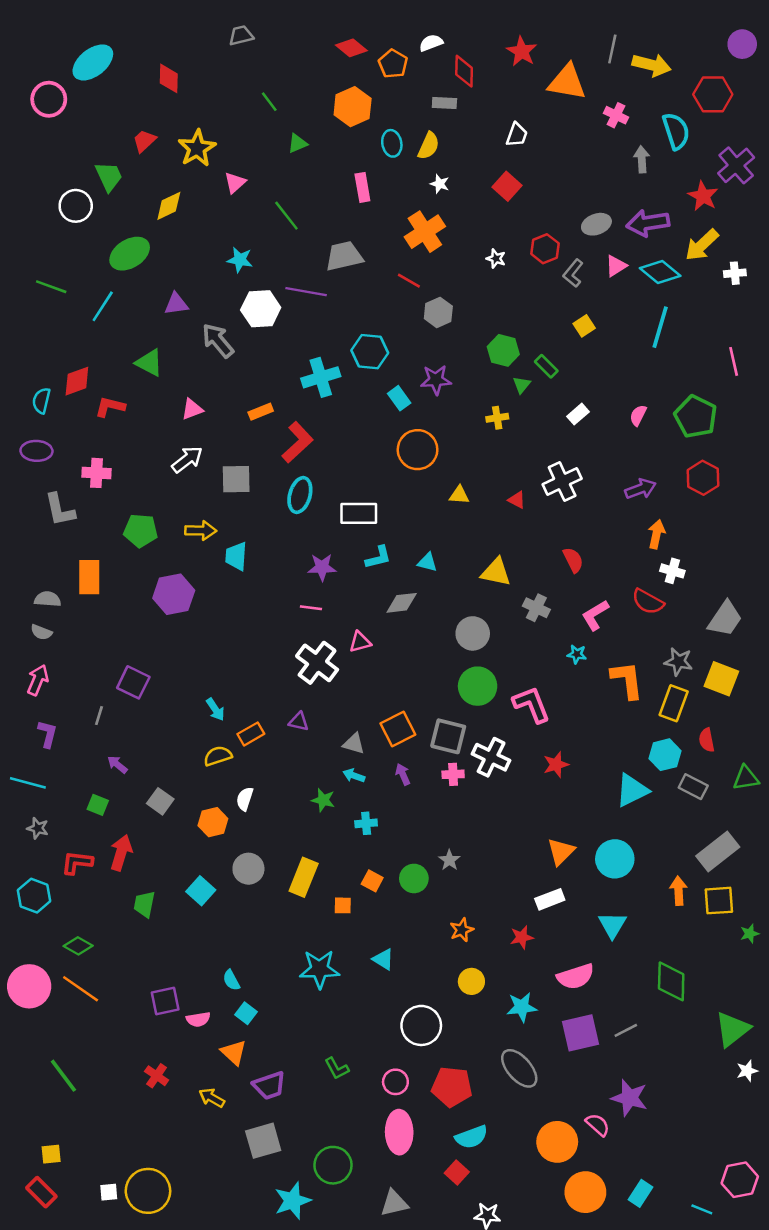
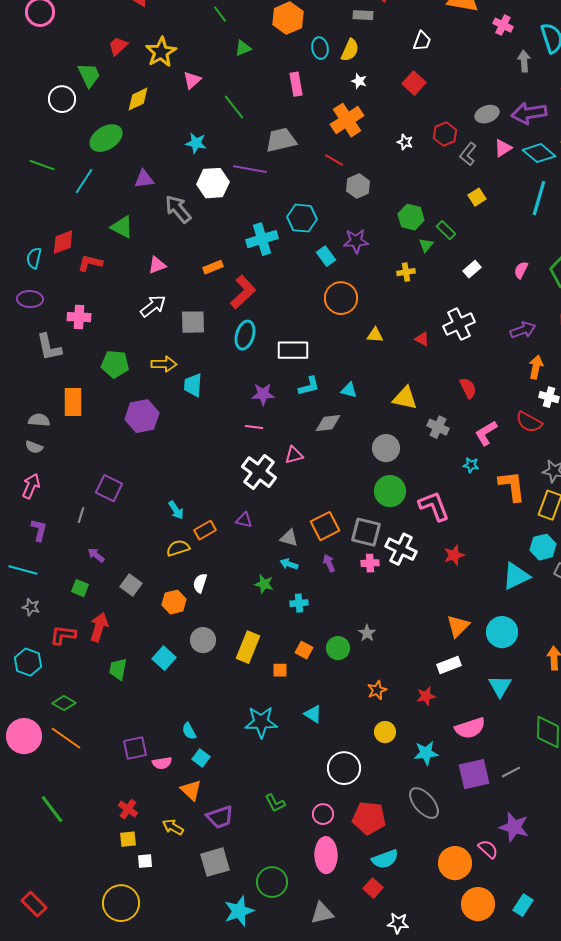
yellow square: (51, 1154) -> (128, 839), moved
white square: (109, 1192) -> (145, 861), moved

